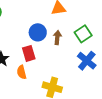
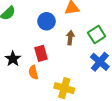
blue circle: (38, 32) -> (46, 21), moved

